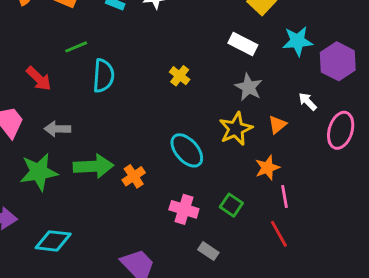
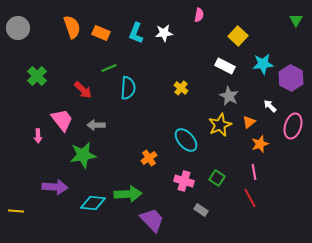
green arrow: (93, 166) -> (128, 194), moved
orange star: (267, 168) -> (260, 144), moved

